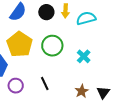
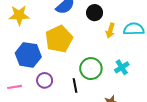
yellow arrow: (65, 11) -> (110, 31), moved
green circle: (52, 46) -> (91, 69), moved

